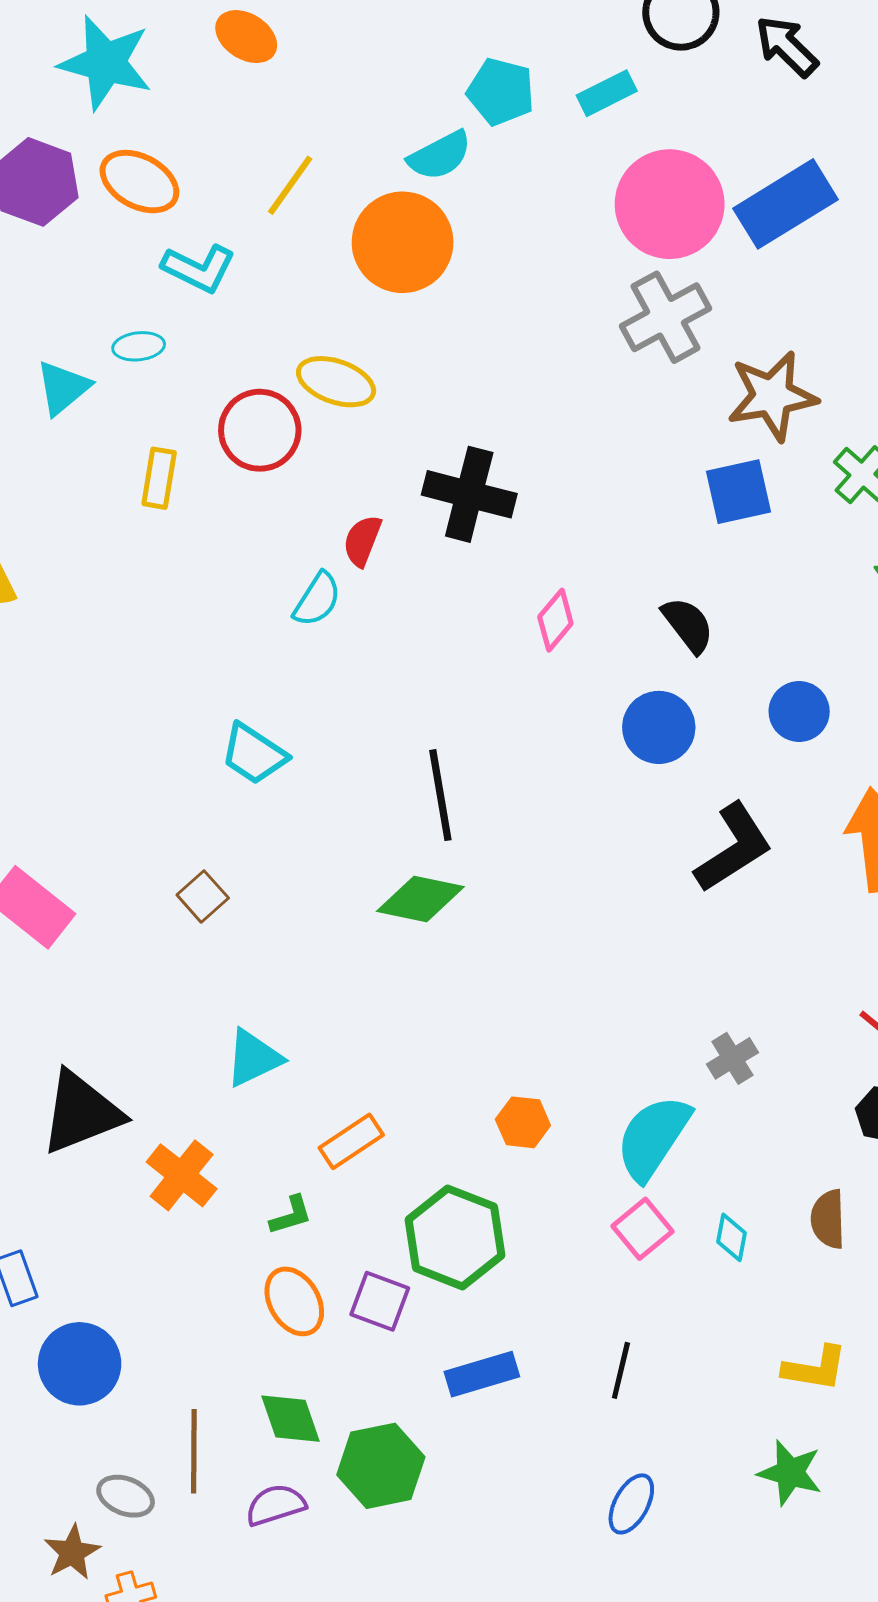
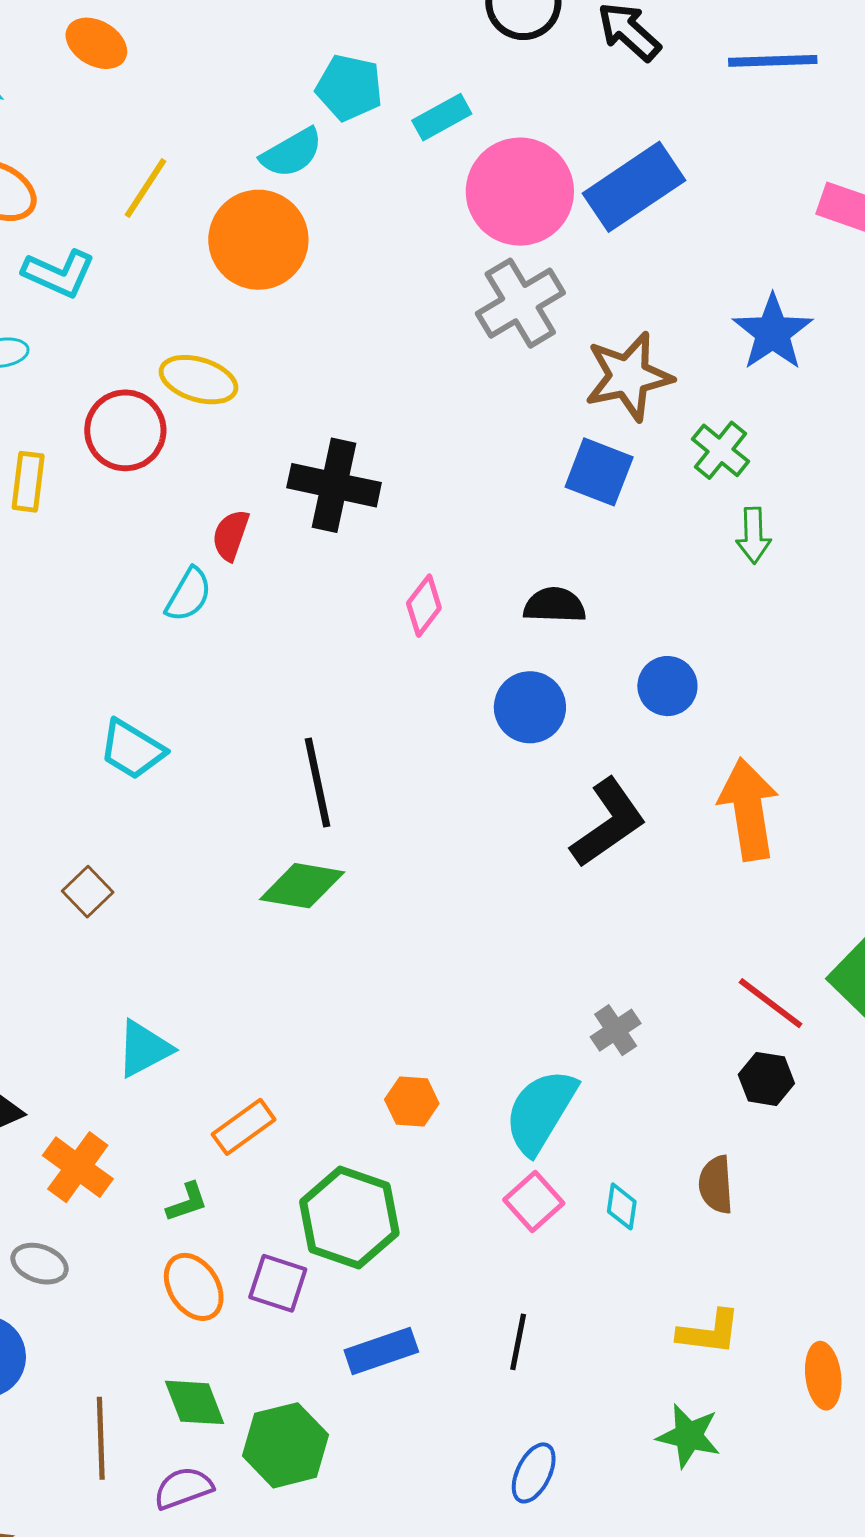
cyan rectangle: (607, 93) -> (442, 117), moved
blue square: (738, 492) -> (599, 472), turned 36
black semicircle: (688, 625) -> (555, 605), turned -48
gray ellipse: (126, 1496) -> (40, 1264), moved

